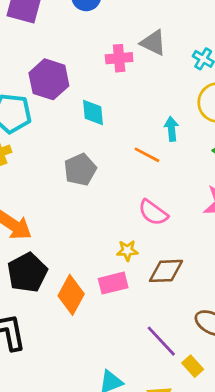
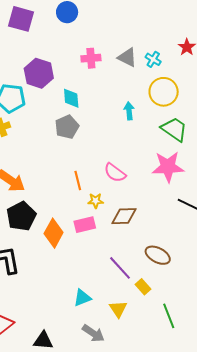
gray triangle: (153, 43) -> (127, 57), moved
orange line: (147, 155) -> (78, 180), moved, turned 48
gray pentagon: (80, 170) -> (67, 127), moved

